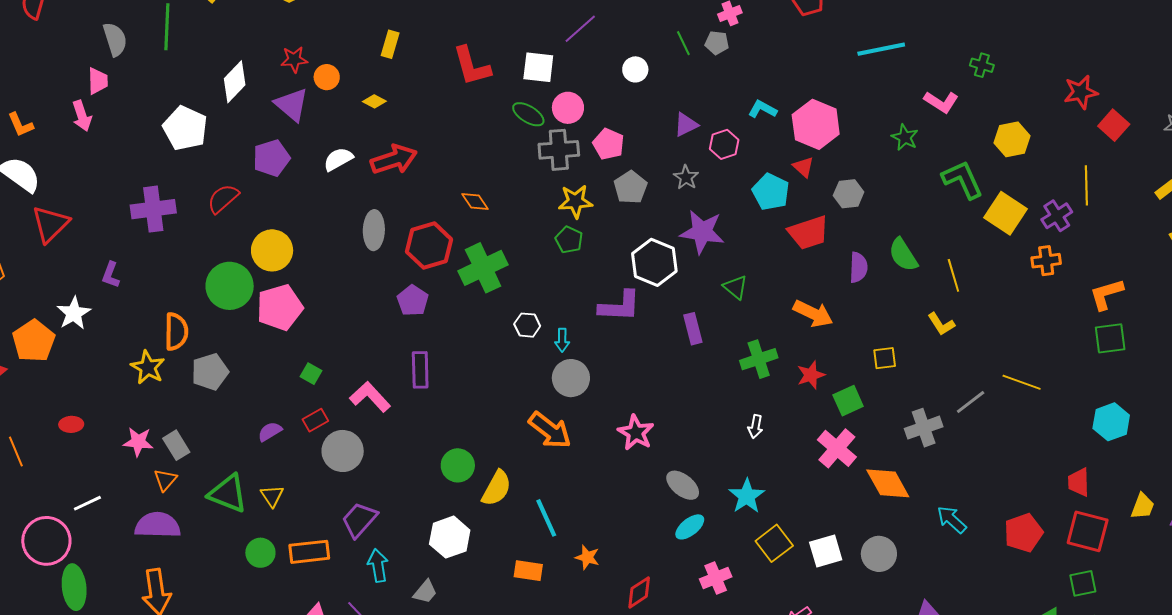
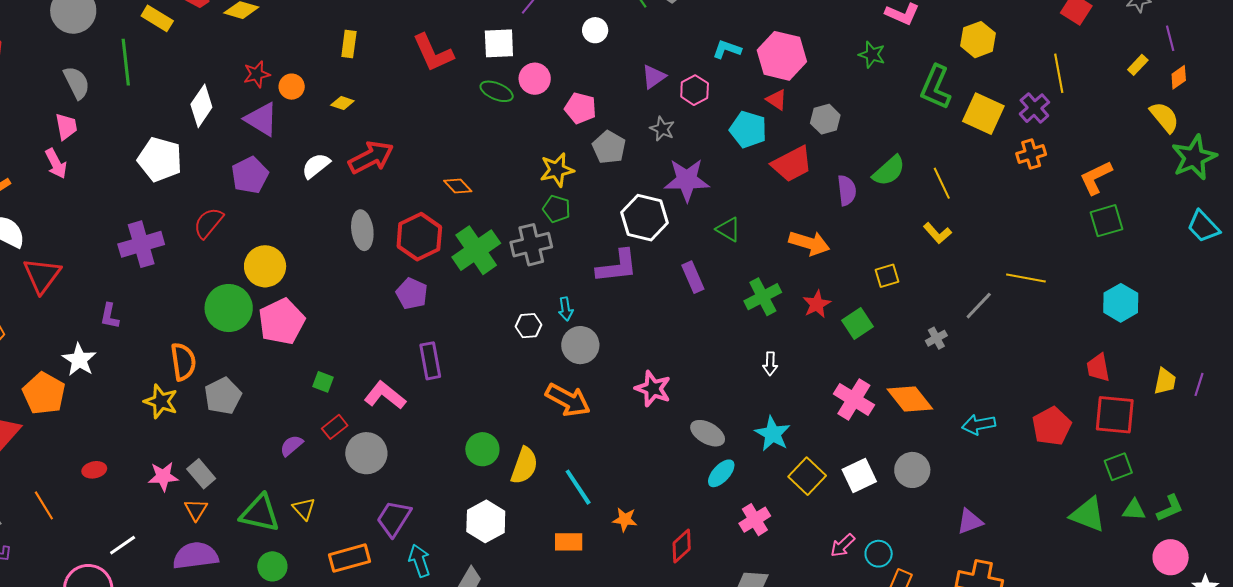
gray cross: (559, 150) -> (531, 245), moved
green L-shape: (963, 180) -> (936, 87), turned -123
green semicircle: (903, 255) -> (889, 171), turned -90
white hexagon: (527, 325) -> (529, 326), moved
gray cross: (924, 428) -> (936, 338), size x0.6
pink cross: (837, 448) -> (854, 399), moved
cyan arrow: (952, 520) -> (979, 425), turned -44
green circle: (260, 553) -> (272, 566), moved

